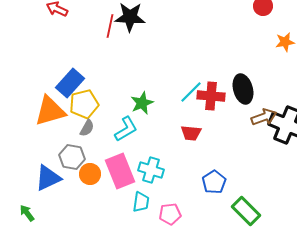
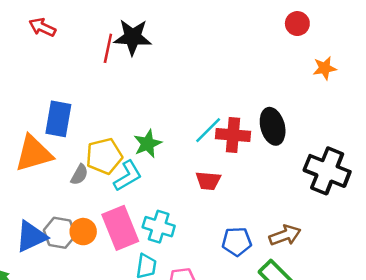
blue rectangle: (70, 83) -> (58, 119), turned -32
yellow pentagon: (84, 104) -> (104, 156), moved
brown arrow: (264, 117) -> (285, 235), moved
gray hexagon: (72, 157) -> (60, 233), moved
blue pentagon: (214, 182) -> (237, 241), turned 30

